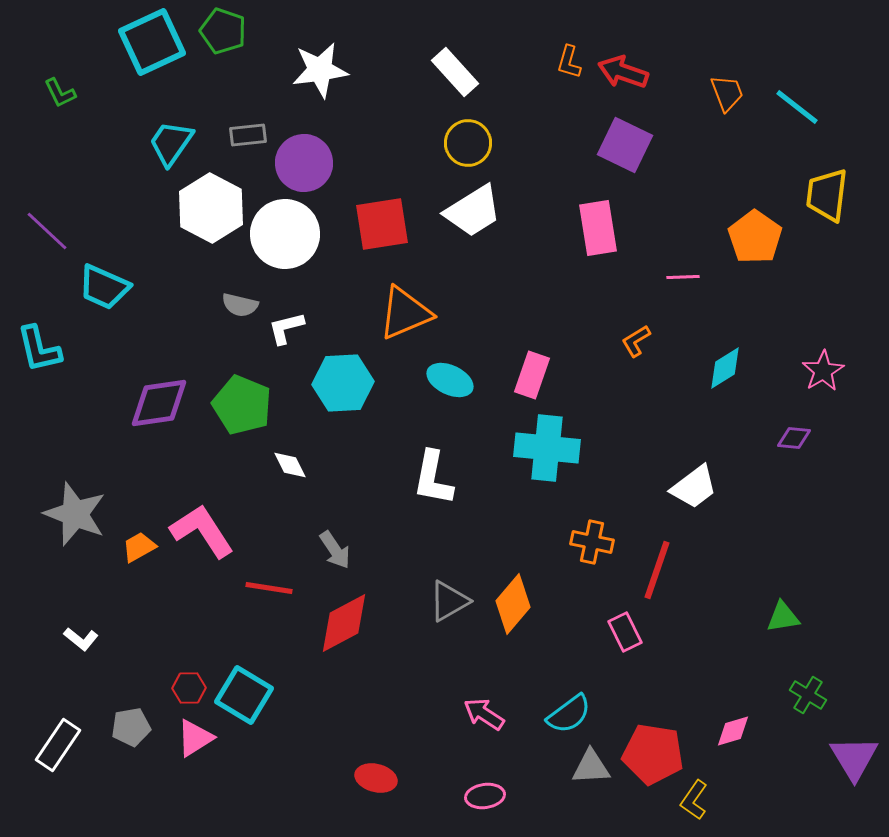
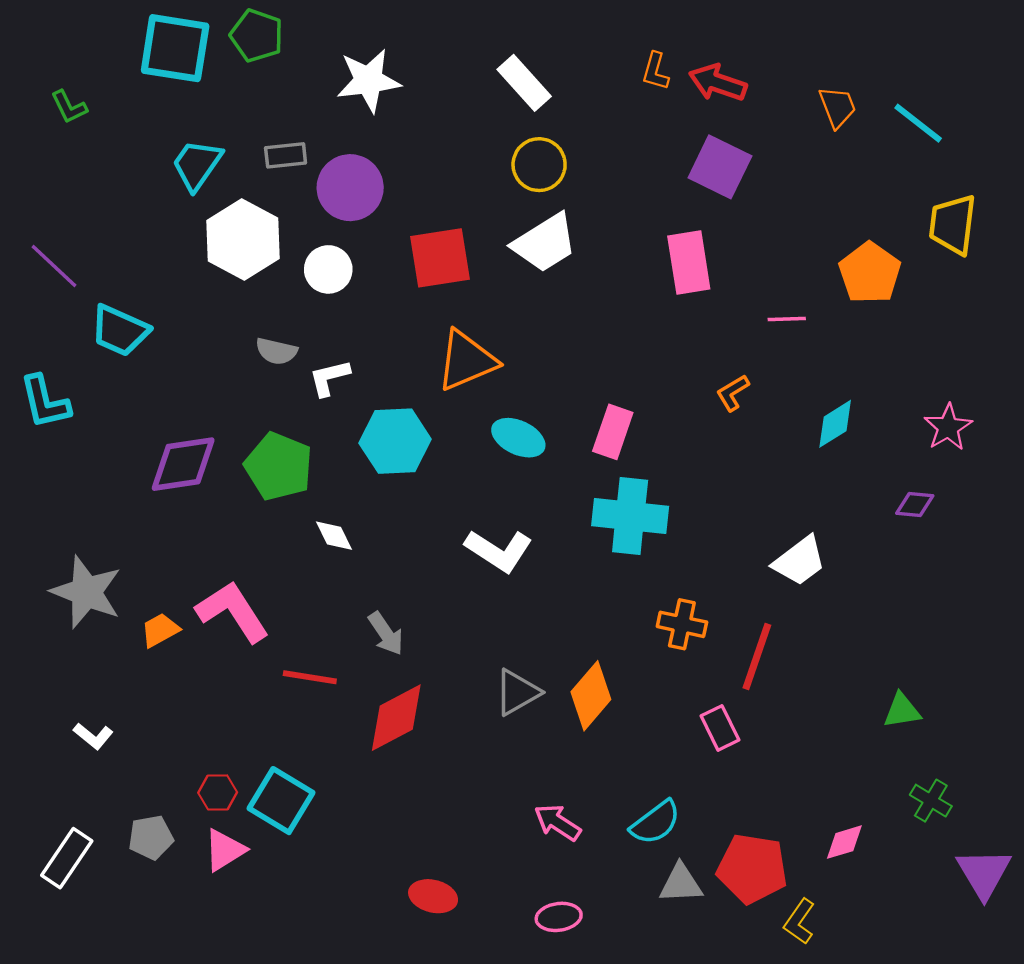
cyan square: (152, 42) -> (175, 48), turned 34
white circle: (285, 234) -> (328, 269), size x0.6
white L-shape: (433, 478) -> (499, 551), turned -68

